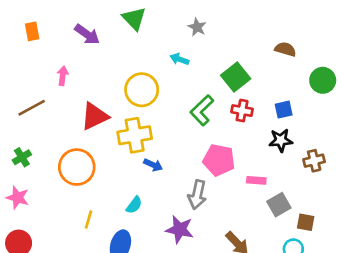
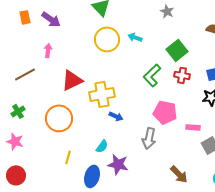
gray star: (197, 27) -> (167, 11), moved
purple arrow: (87, 34) -> (51, 19), moved
yellow circle: (142, 90) -> (107, 39), moved
purple star: (180, 229) -> (118, 164), moved

